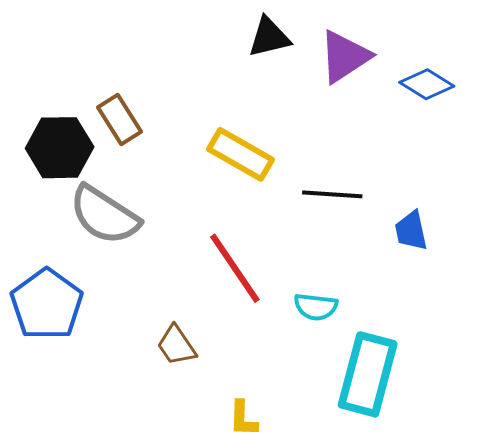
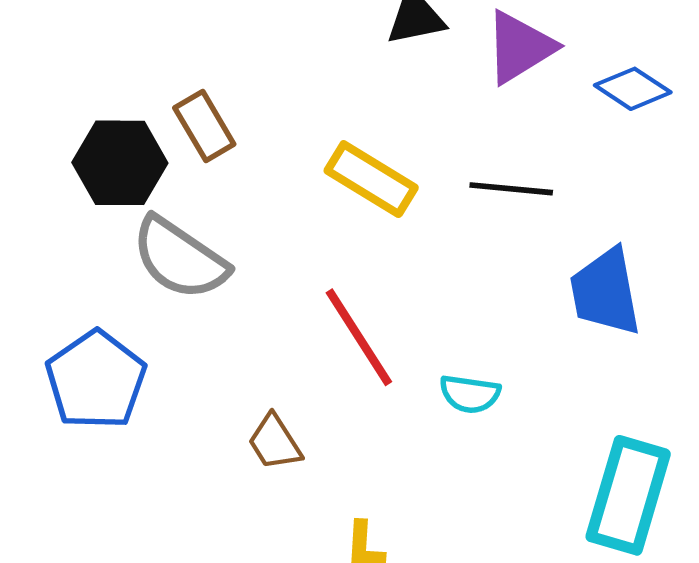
black line: (332, 194) -> (511, 189), moved
blue trapezoid: (411, 231) -> (605, 292), size x1.6
cyan rectangle: (368, 374) -> (628, 495), moved

